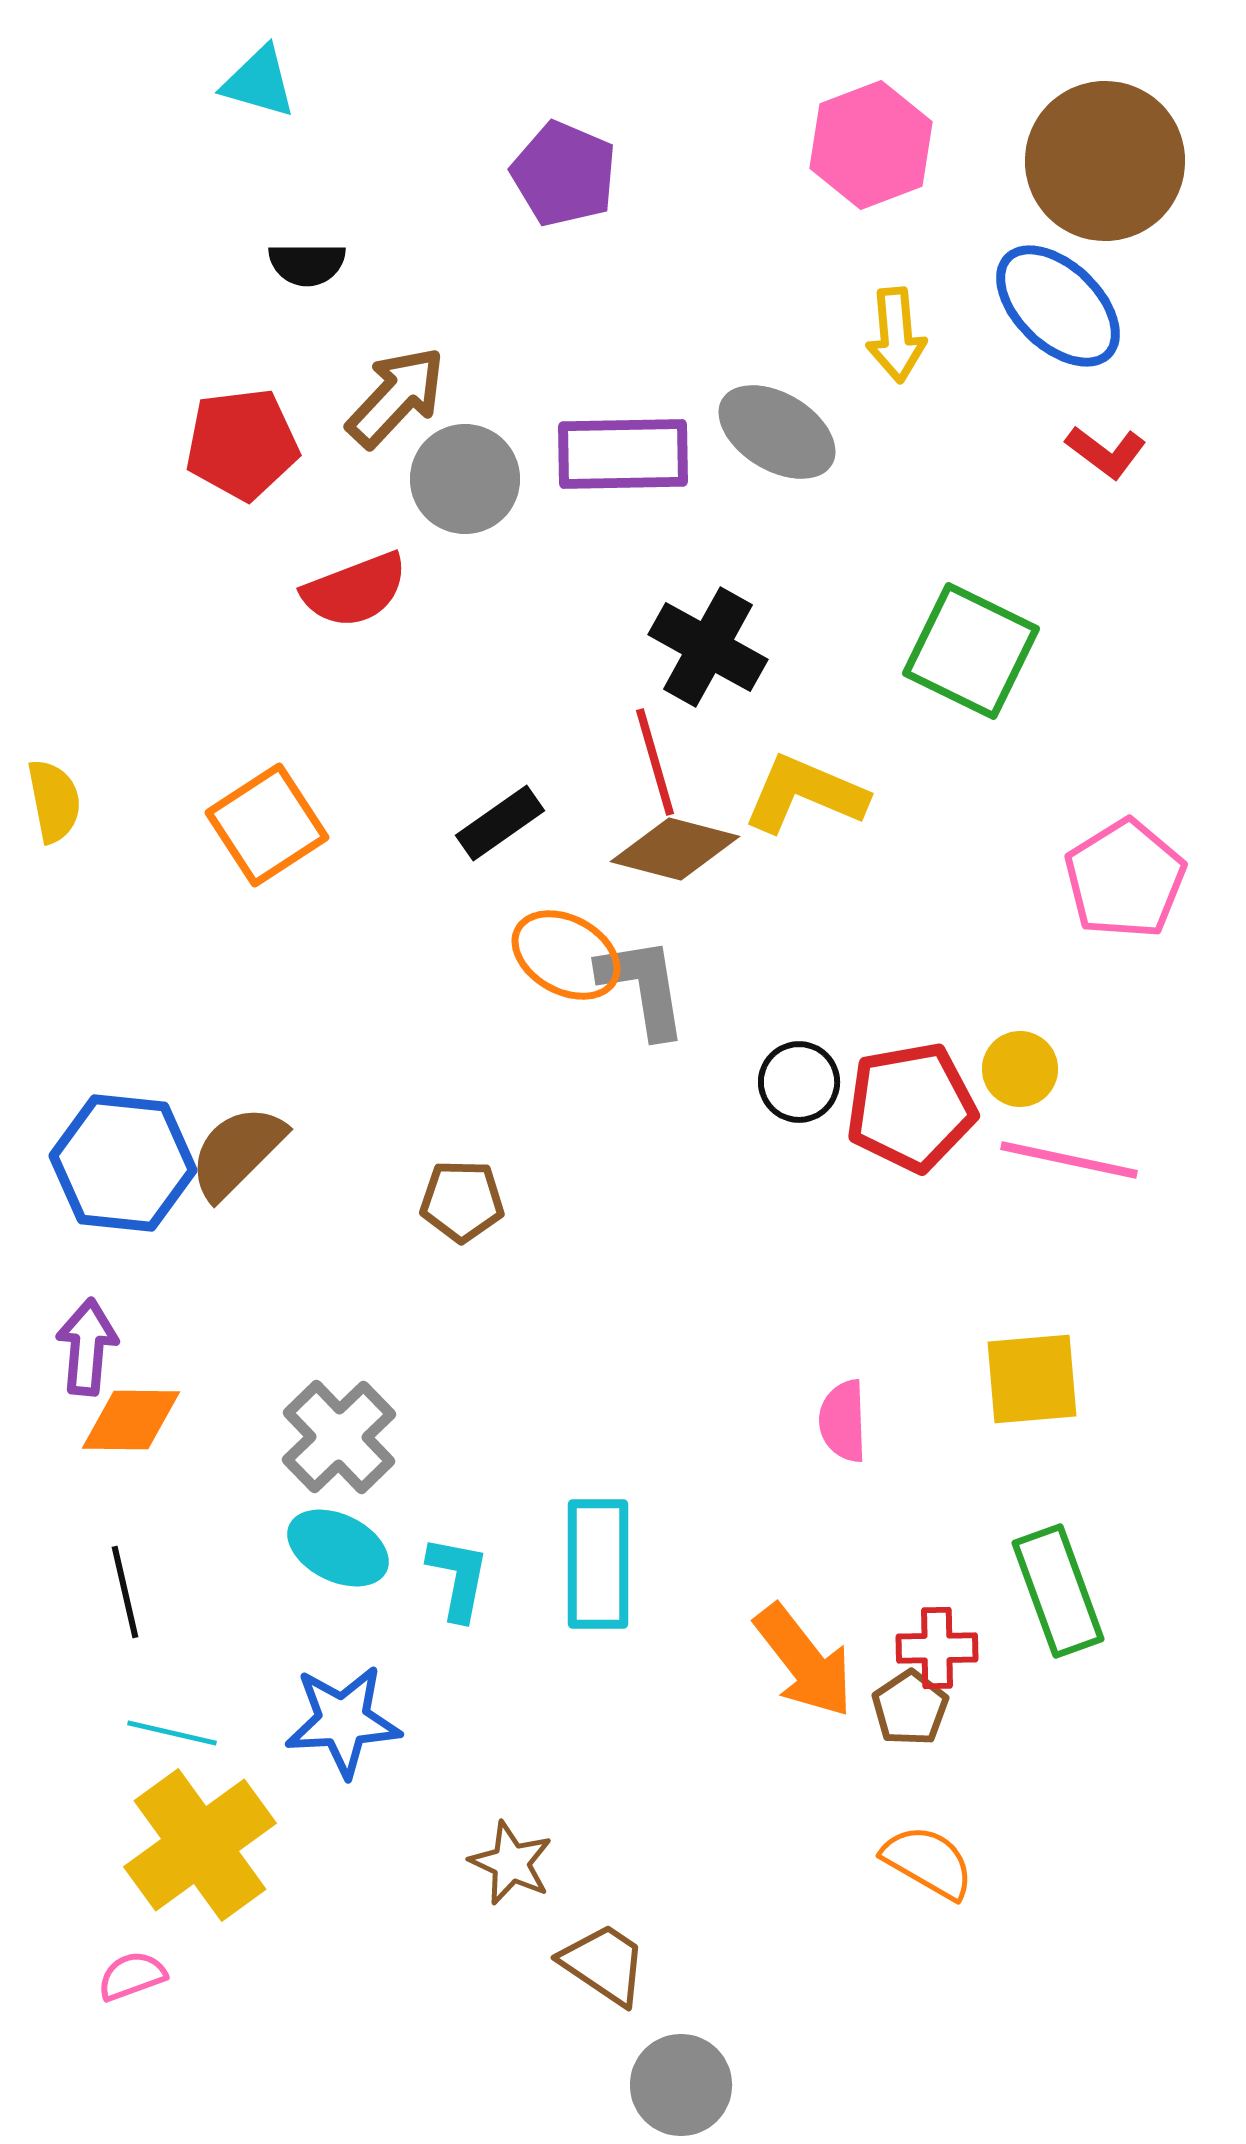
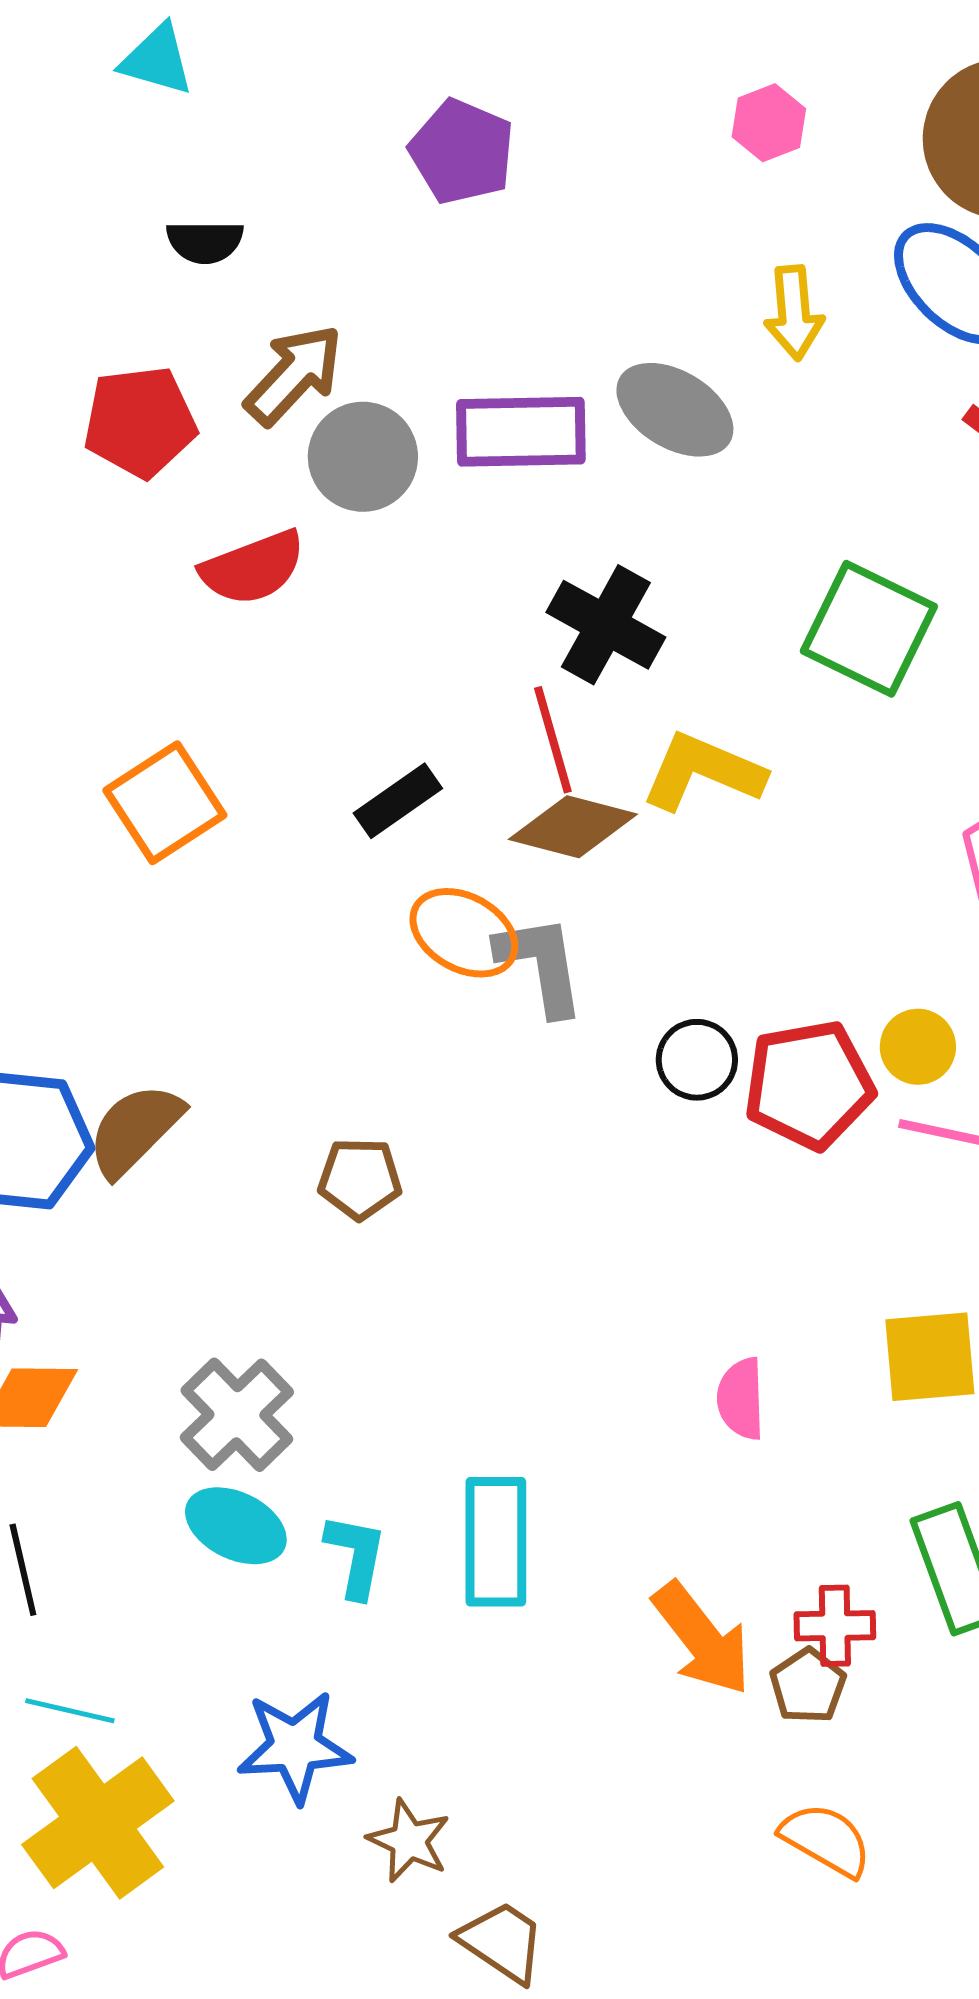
pink hexagon: (871, 145) -> (769, 123), size x0.6
blue star: (343, 1721) -> (295, 1747), moved

